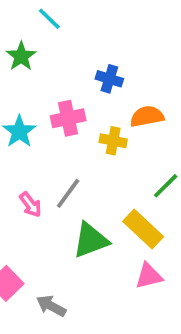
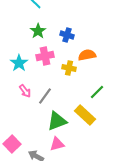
green star: (21, 56) -> (38, 31), moved
pink arrow: (31, 205) -> (25, 91), moved
pink triangle: (149, 276) -> (57, 144), moved

